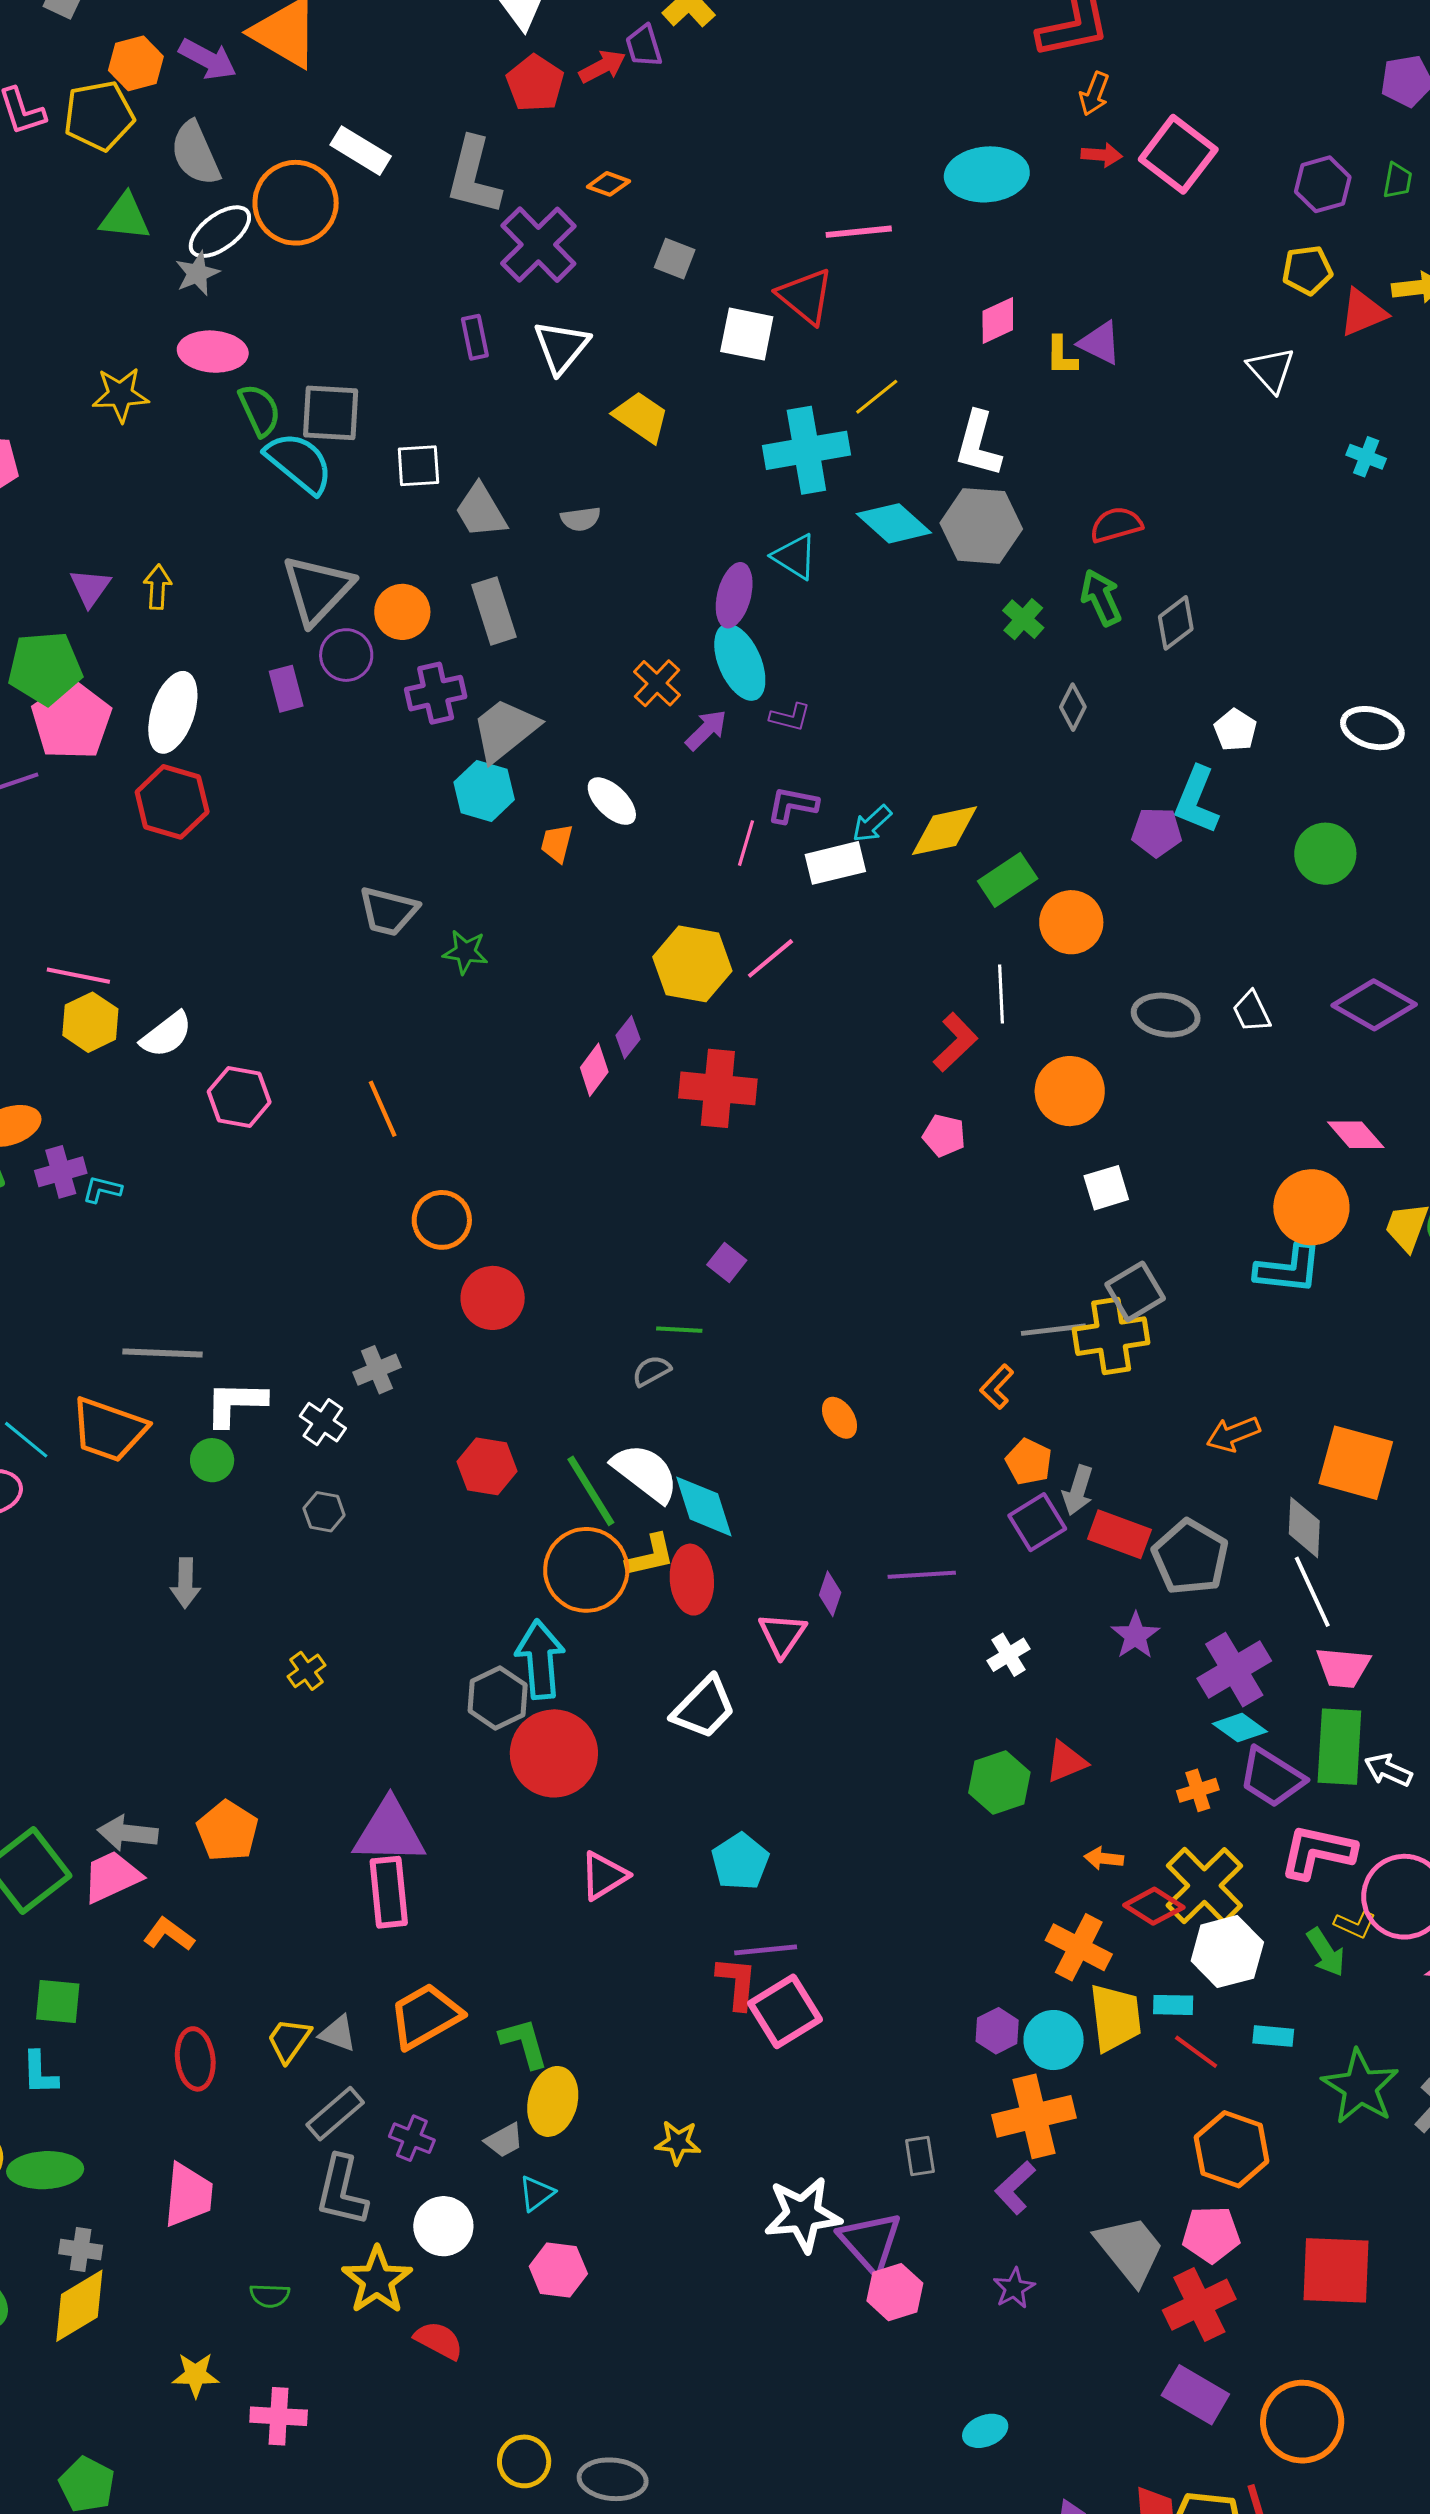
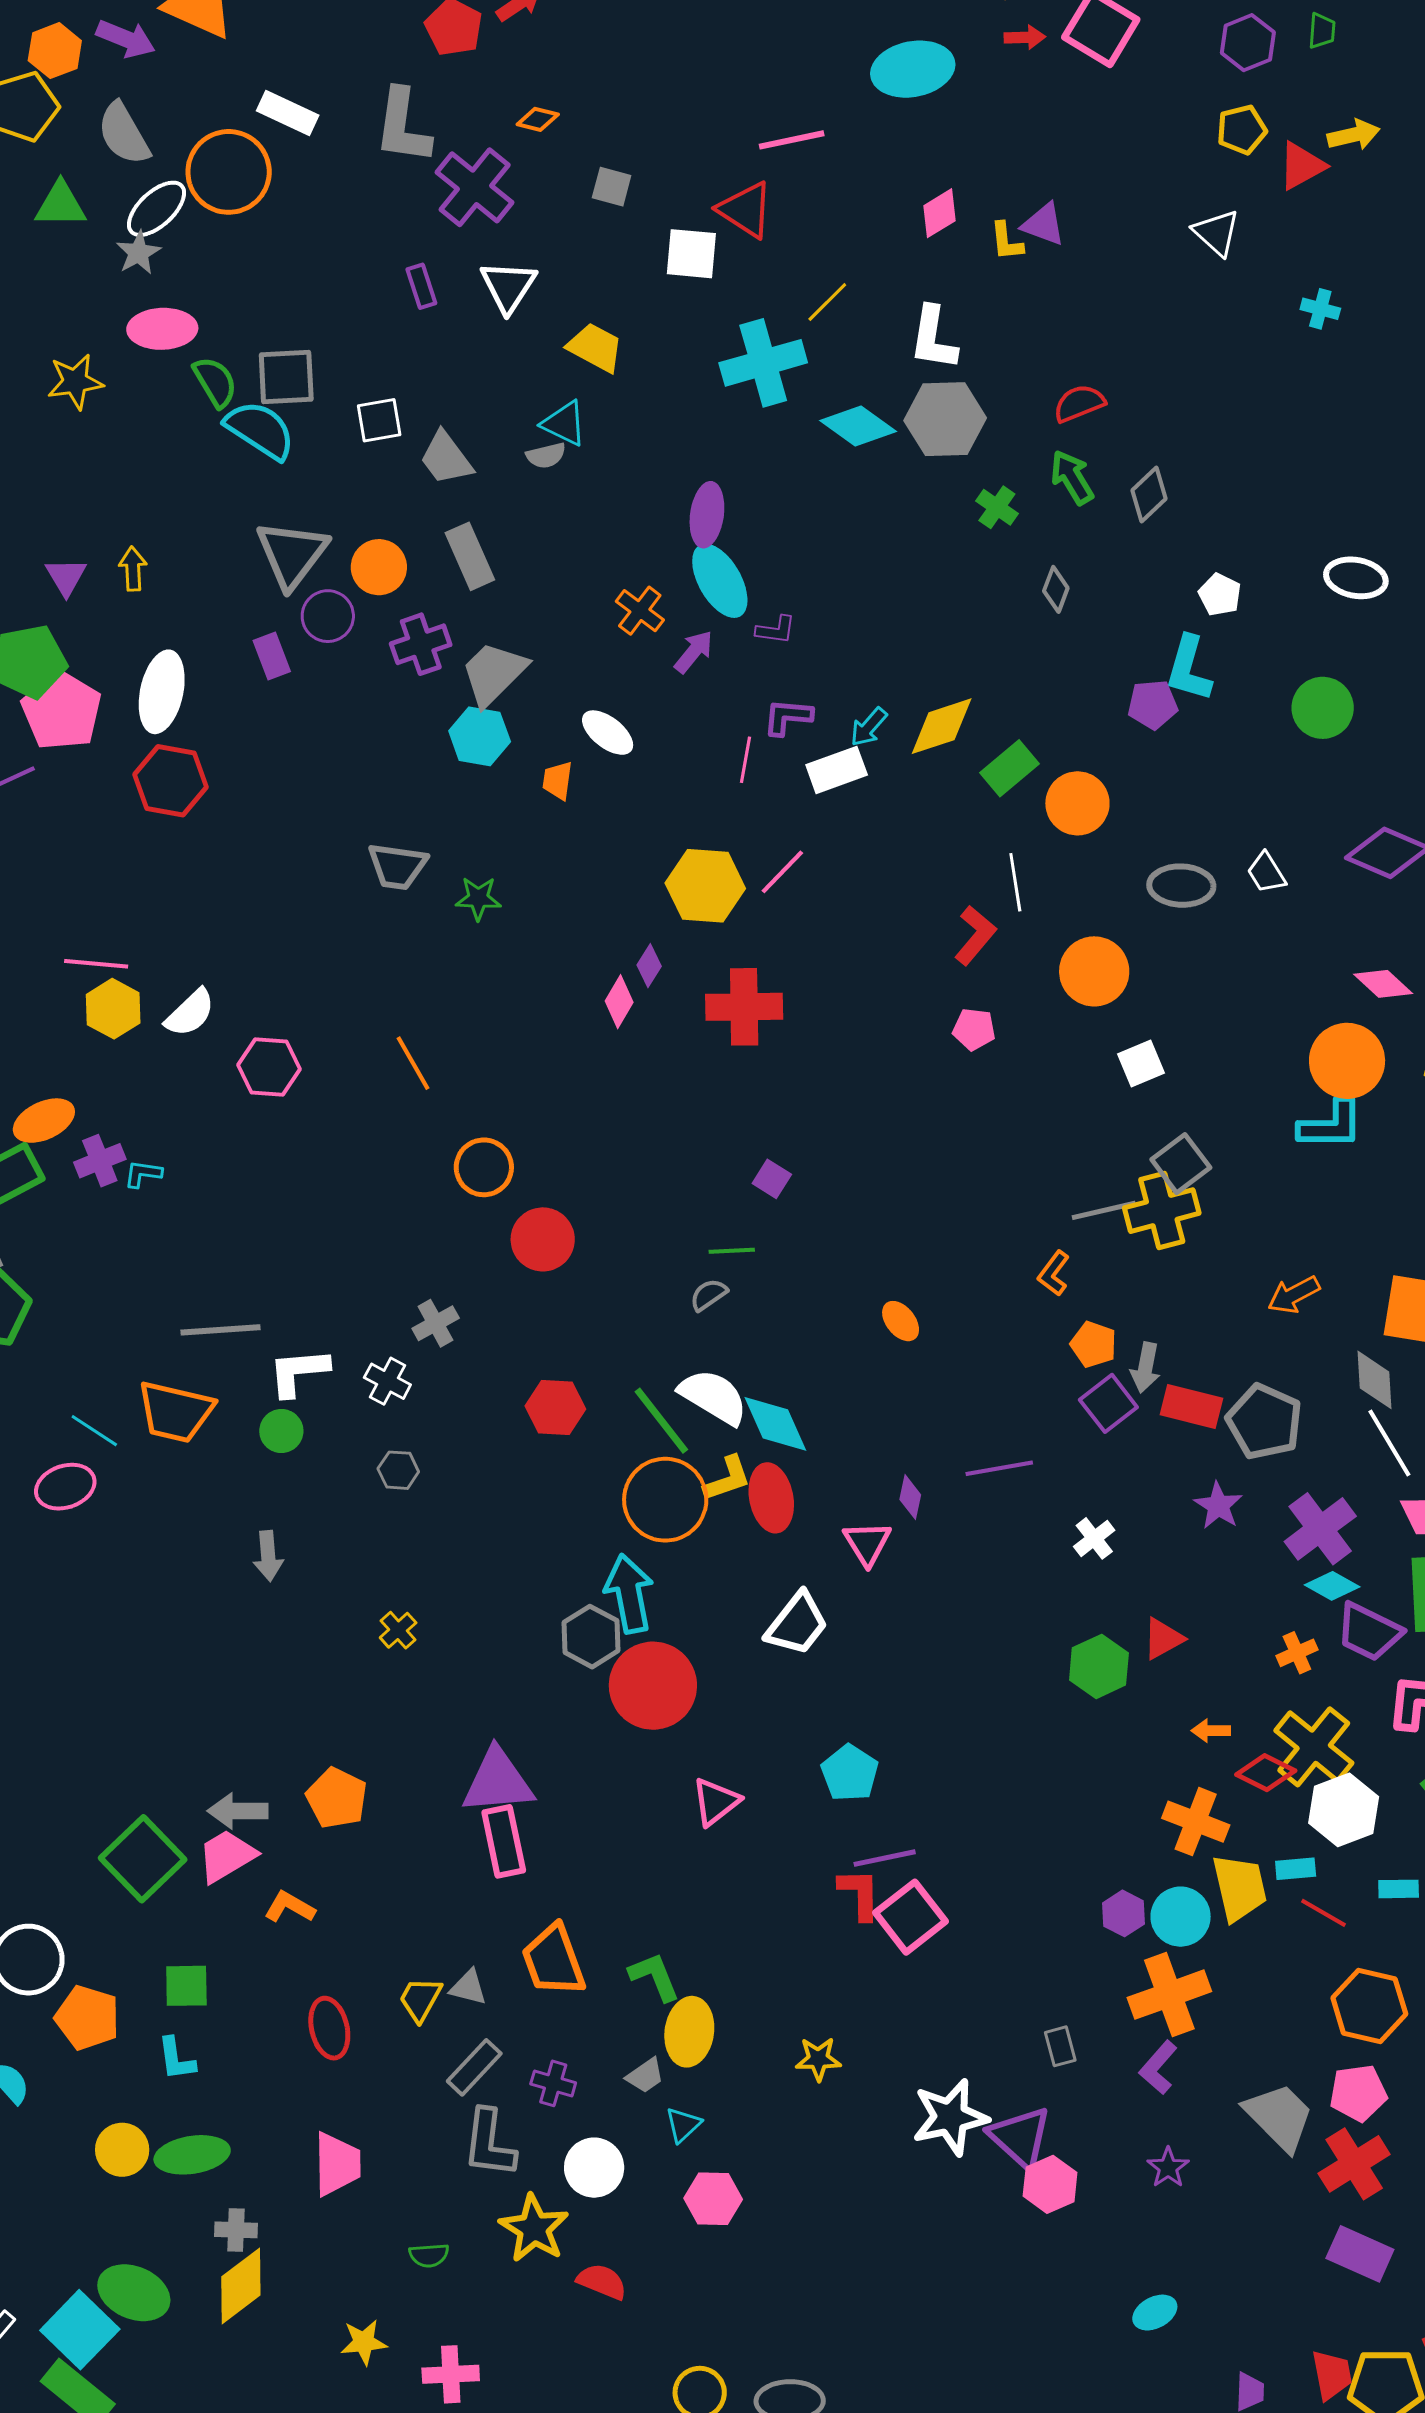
cyan triangle: (795, 557) -> (564, 423), moved
orange trapezoid: (425, 2016) -> (553, 1960), turned -74

